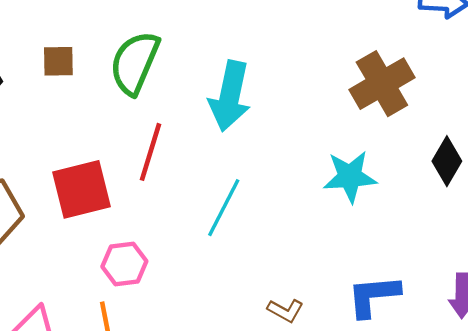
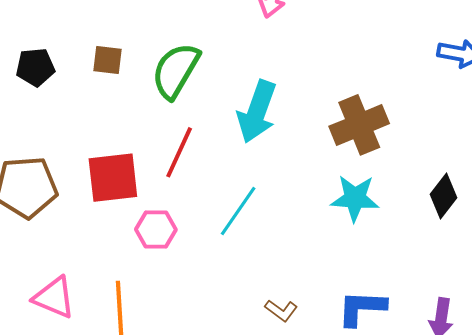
brown cross: (382, 84) -> (359, 125), moved
pink hexagon: (124, 264) -> (156, 230), moved

